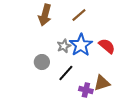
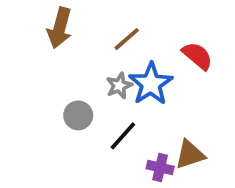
brown arrow: (45, 15) -> (60, 28), moved
brown line: (79, 15) -> (127, 39), moved
red semicircle: (107, 46) -> (197, 56), moved

